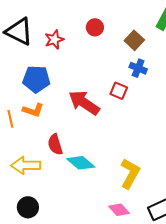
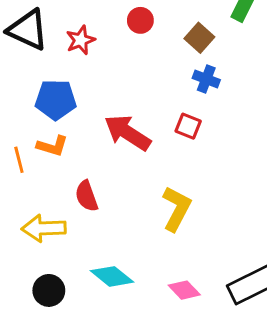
red square: (119, 91) -> (188, 126), moved
cyan diamond: (81, 163) -> (112, 276), moved
yellow L-shape: (130, 173) -> (177, 209), moved

